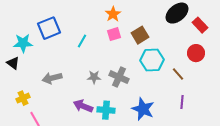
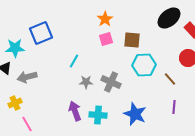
brown square: (140, 35) -> (132, 40), turned 36
cyan line: (82, 41) -> (74, 61), moved
gray arrow: (52, 78) -> (27, 77), moved
purple arrow: (83, 106) -> (75, 111), turned 48

